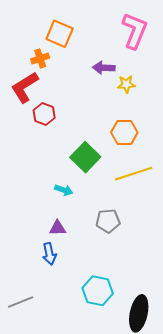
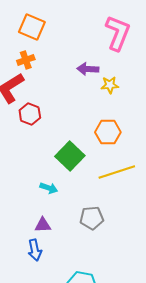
orange square: (60, 34) -> (32, 27), moved

